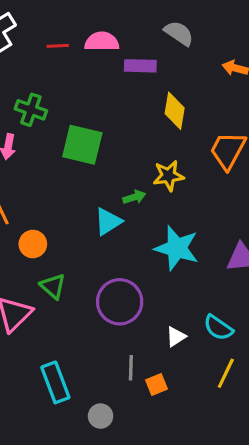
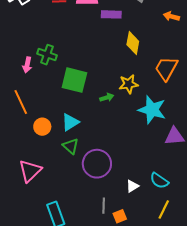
green cross: (31, 110) -> (47, 55), moved
green square: (82, 145) -> (74, 80), moved
cyan triangle: (108, 222) -> (70, 122), moved
cyan star: (177, 248) -> (152, 110), moved
green triangle: (53, 286) -> (71, 146), moved

